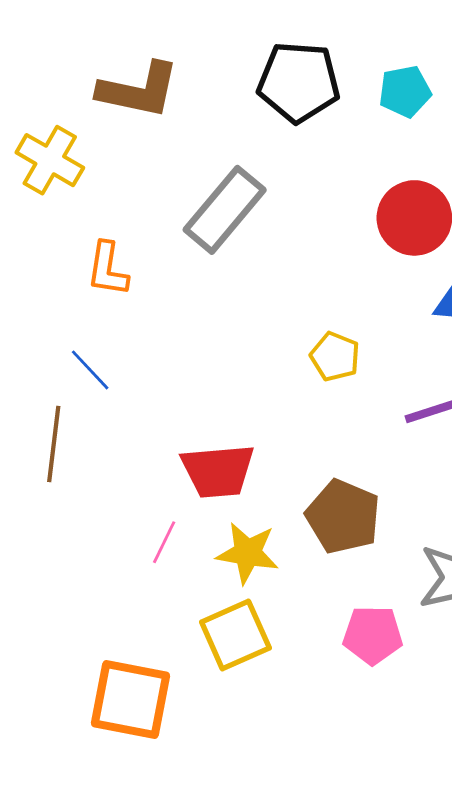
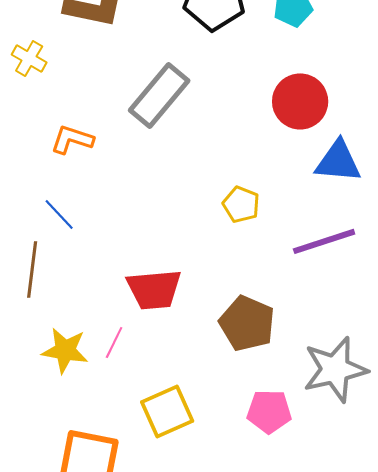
yellow cross: (50, 160) -> (29, 58), size x0.7
orange L-shape: (108, 269) -> (72, 139), turned 99
yellow star: (248, 553) -> (65, 350), moved

